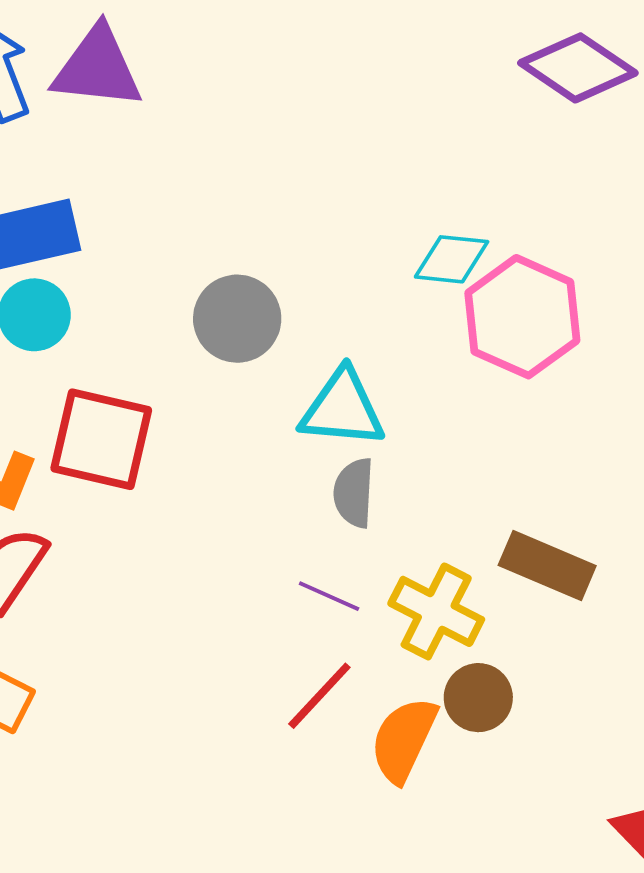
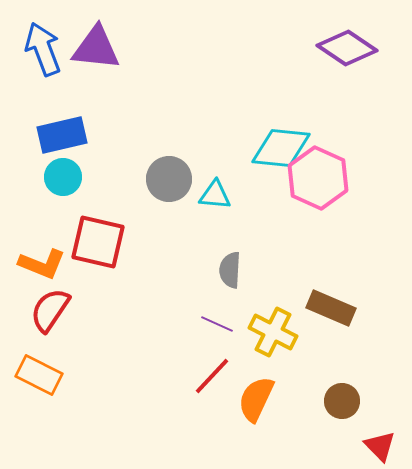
cyan diamond: (452, 259) -> (281, 148), size x1.5
cyan triangle: (342, 409) -> (215, 195), moved, size x0.7
brown circle: (478, 698) -> (342, 401), moved

